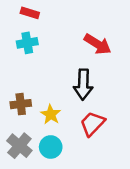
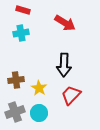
red arrow: (98, 44) -> (65, 23), moved
gray cross: (19, 146) -> (15, 112), turned 30

